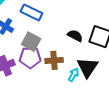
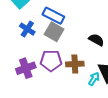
gray square: (31, 42) -> (54, 32), moved

